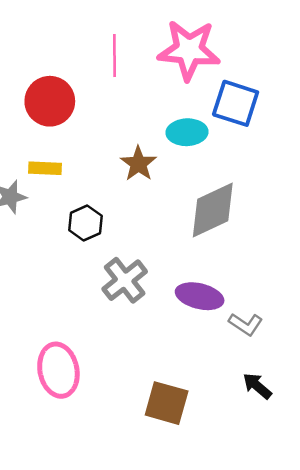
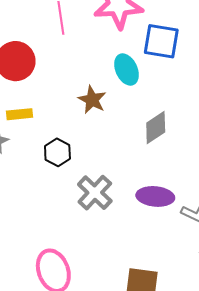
cyan ellipse: (187, 132) -> (126, 70), turned 76
gray diamond: (213, 210) -> (156, 127), size x0.7

